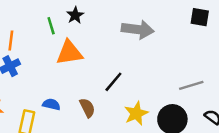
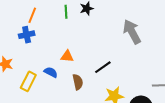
gray arrow: (138, 29) -> (132, 32), turned -140
orange triangle: (69, 53) -> (67, 56), moved, size x0.6

